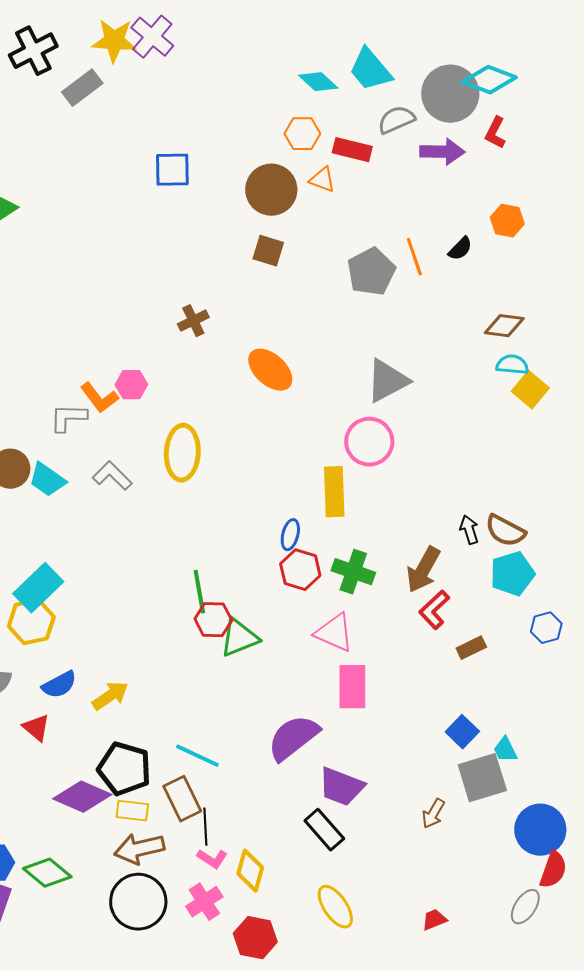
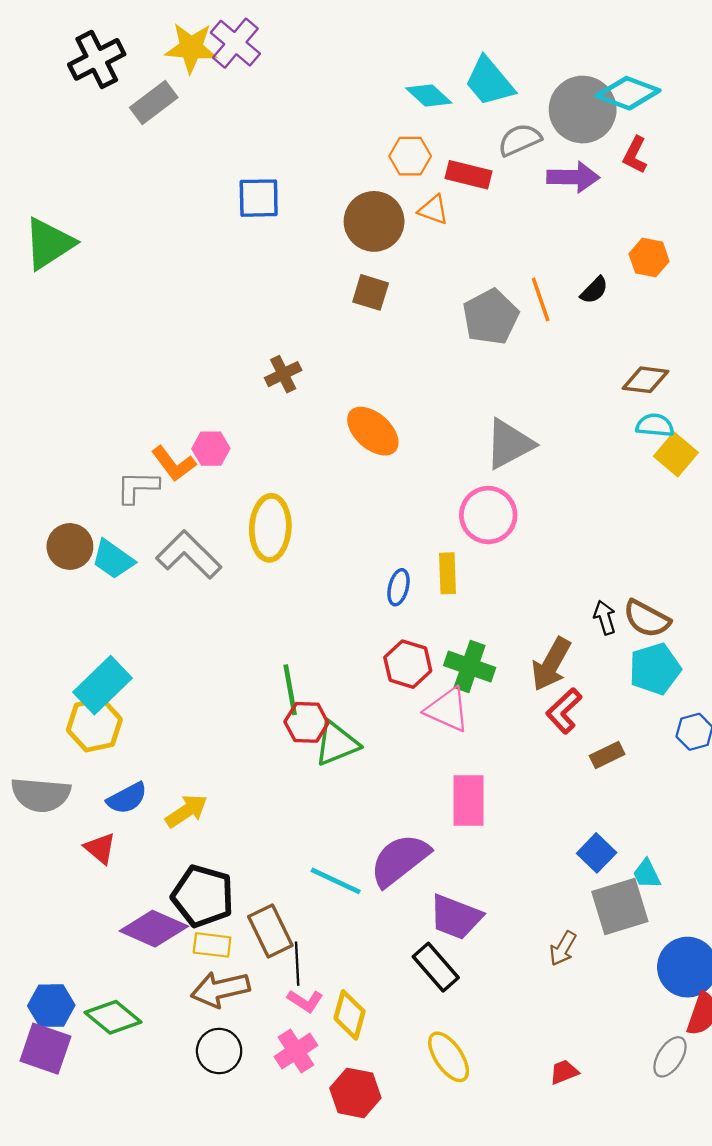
gray L-shape: (112, 476) -> (189, 555), size x1.4
yellow rectangle: (334, 492) -> (447, 573), size x0.7
blue ellipse: (290, 535) -> (398, 587), moved
pink triangle: (334, 633) -> (447, 710), moved
cyan line: (197, 756) -> (336, 881), moved
black circle: (138, 902) -> (219, 1051), size x0.7

